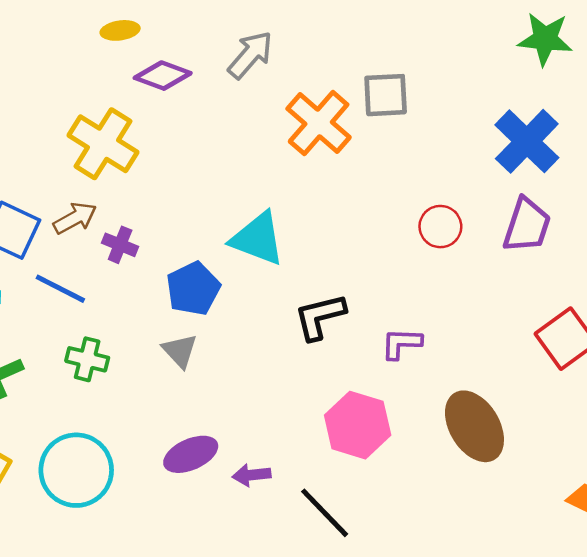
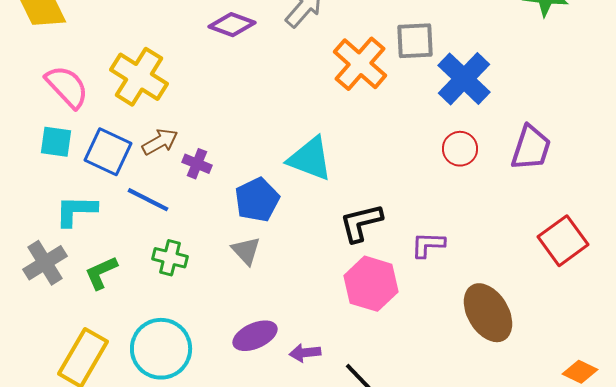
blue cross: (527, 141) -> (464, 79), moved
yellow cross: (103, 144) -> (139, 77), moved
pink hexagon: (358, 425) -> (371, 284), moved

